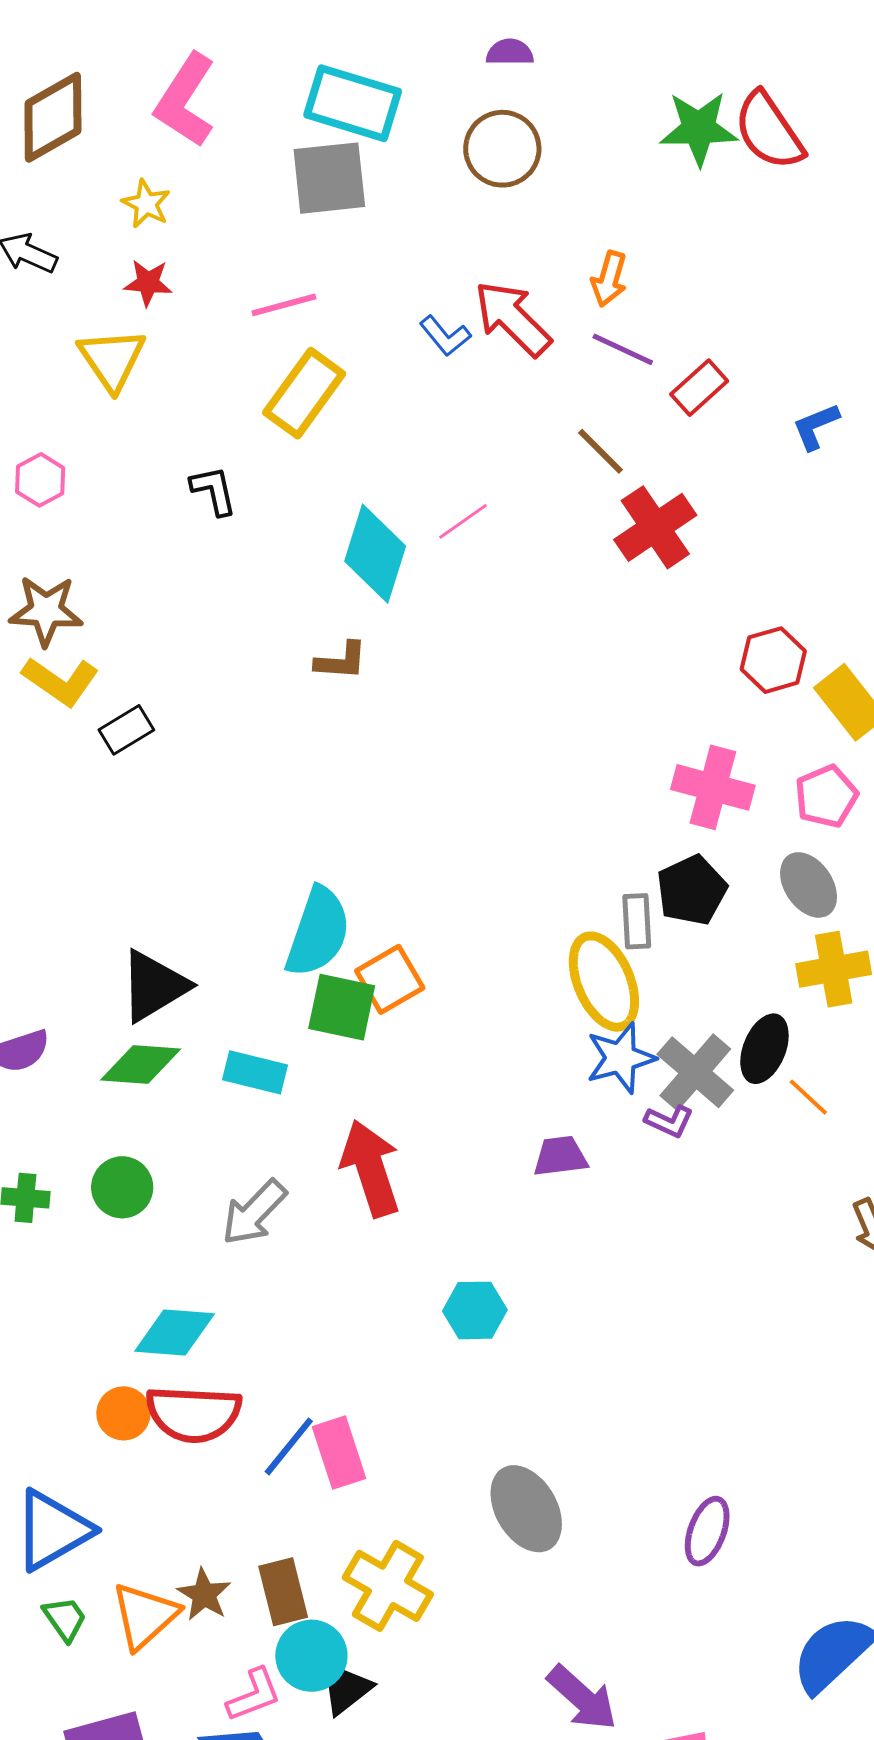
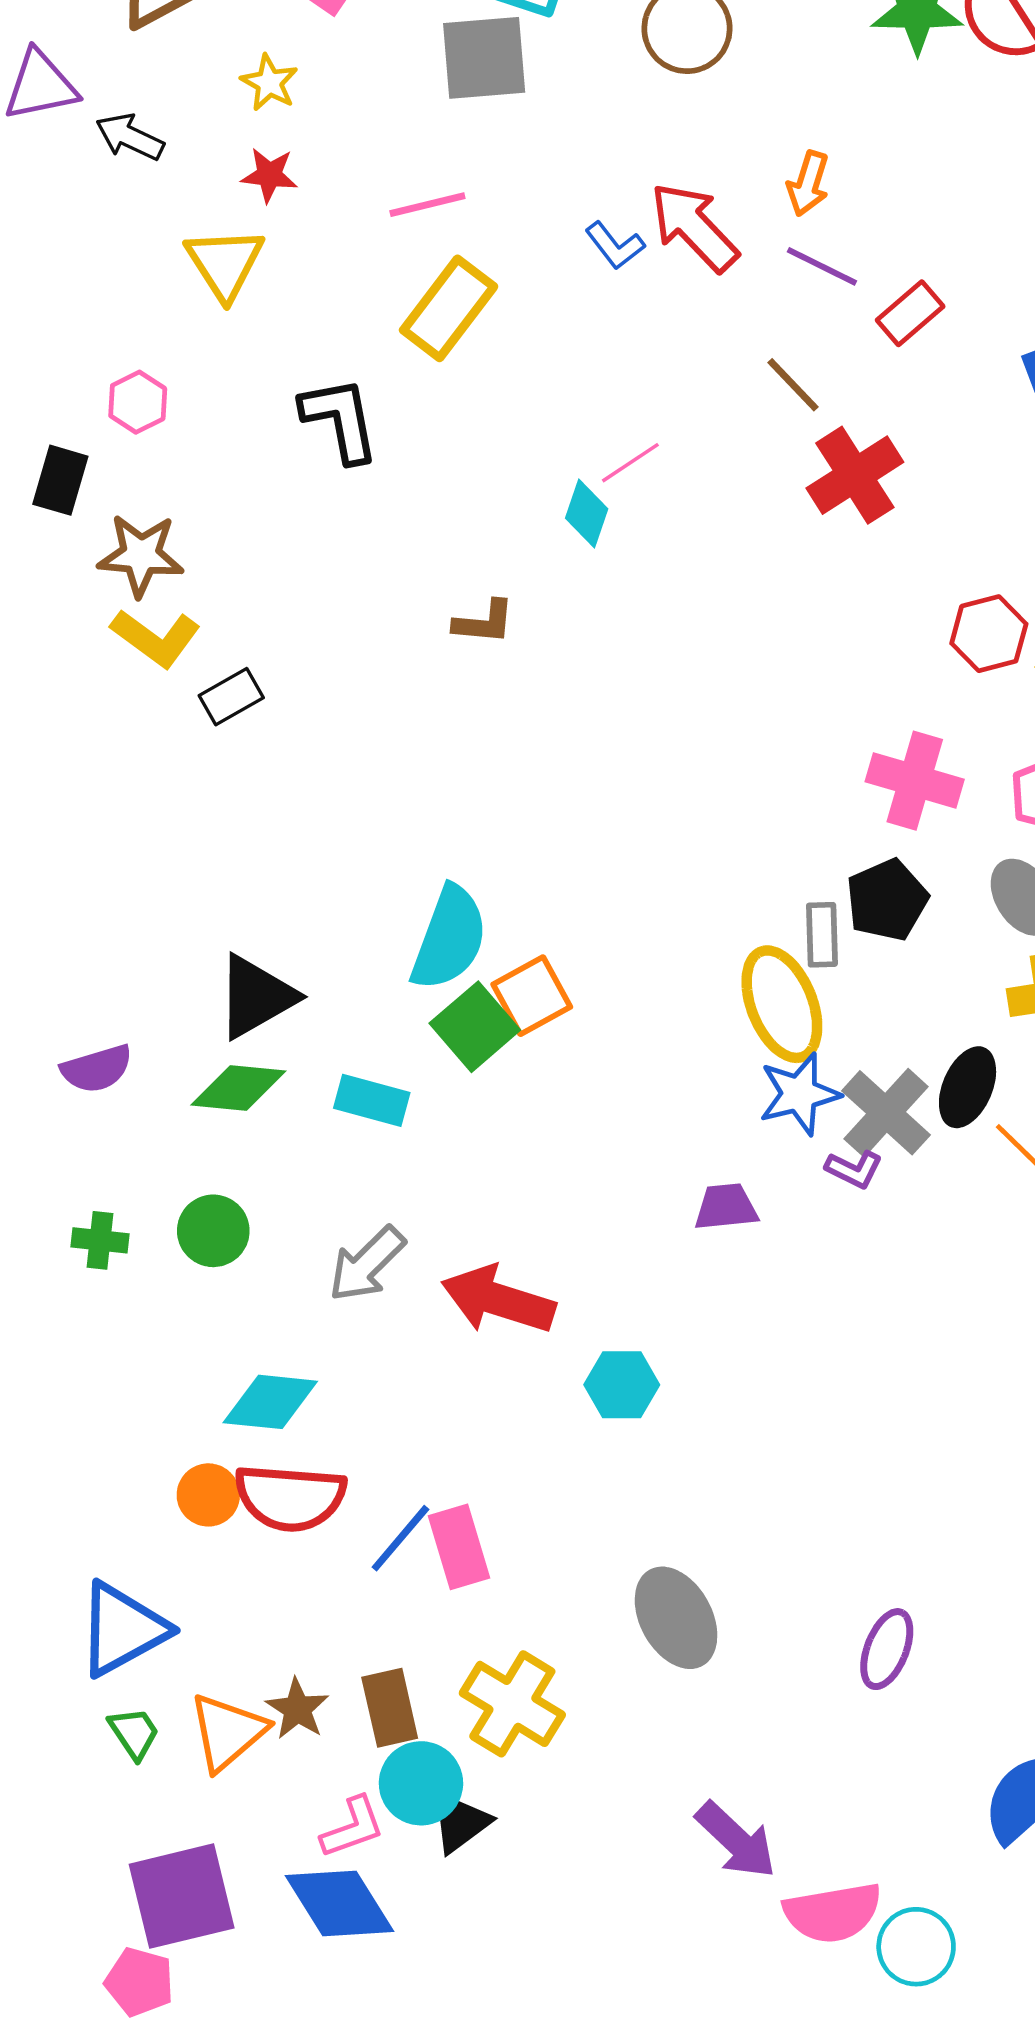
black L-shape: (214, 490) -> (340, 420), size x1.5
cyan diamond: (375, 554) -> (587, 513), moved, size x0.6
green square: (342, 1007) -> (475, 1027), turned 36
red arrow: (371, 1168) -> (498, 1300), moved, turned -56

